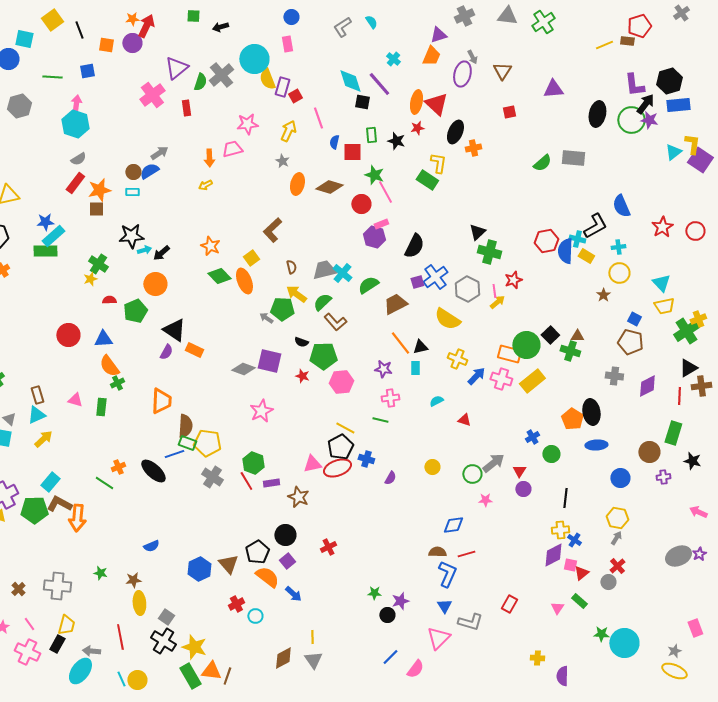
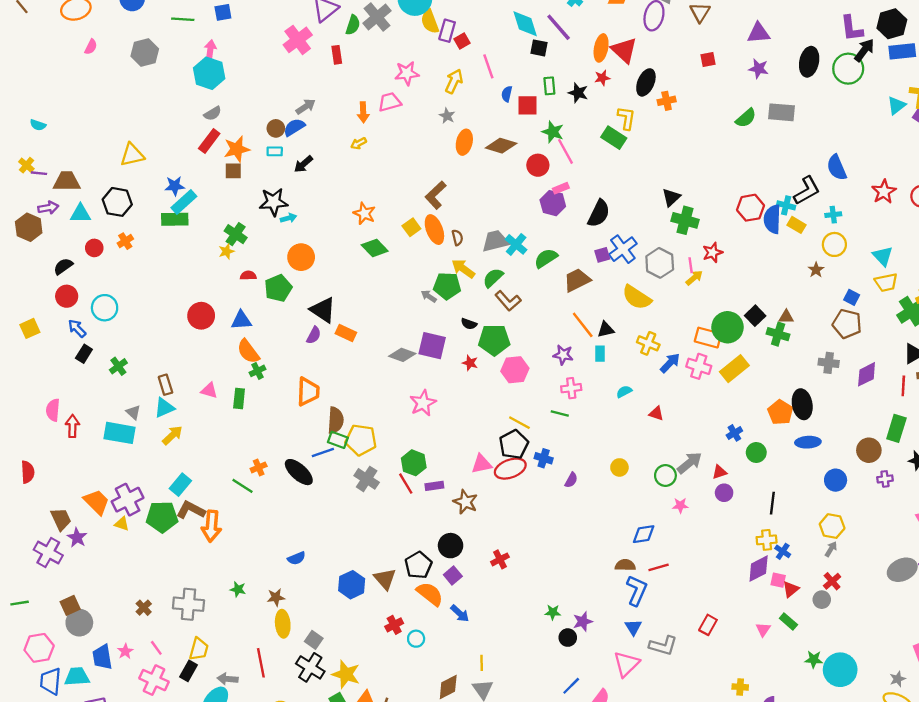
purple star: (649, 120) -> (759, 69), moved
black arrow: (161, 253) -> (303, 164), moved
orange ellipse: (244, 281) -> (434, 230), moved
red triangle: (519, 471) -> (719, 472), turned 40

